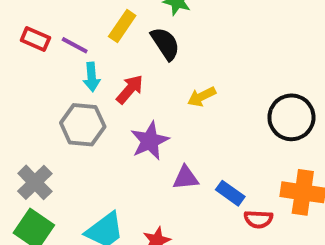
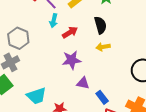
black semicircle: (165, 44) -> (100, 25), moved
gray hexagon: (83, 125) -> (18, 38), moved

